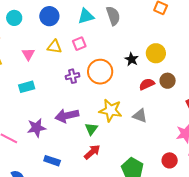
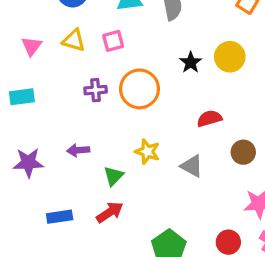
yellow circle: (156, 53) -> (230, 57), moved
black star: (132, 59) -> (191, 62), moved
brown circle: (168, 81) -> (243, 152), moved
yellow star: (111, 110) -> (147, 152), size x0.7
purple arrow: (67, 116) -> (78, 150), size x0.6
blue rectangle: (52, 161) -> (60, 217), moved, turned -35

